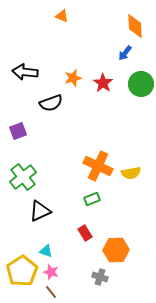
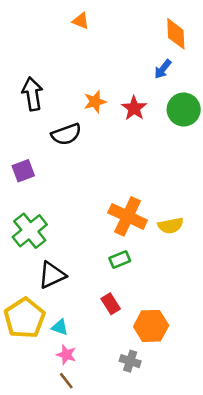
black arrow: (25, 72) -> (32, 94), turned 75
yellow pentagon: (22, 271) -> (25, 318), moved

